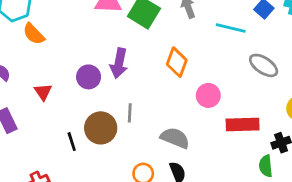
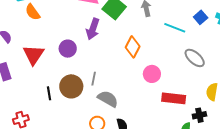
purple arrow: (119, 63) -> (93, 29), moved
red triangle: (43, 92) -> (33, 55), size x1.6
gray semicircle: (175, 138) -> (108, 99), moved

